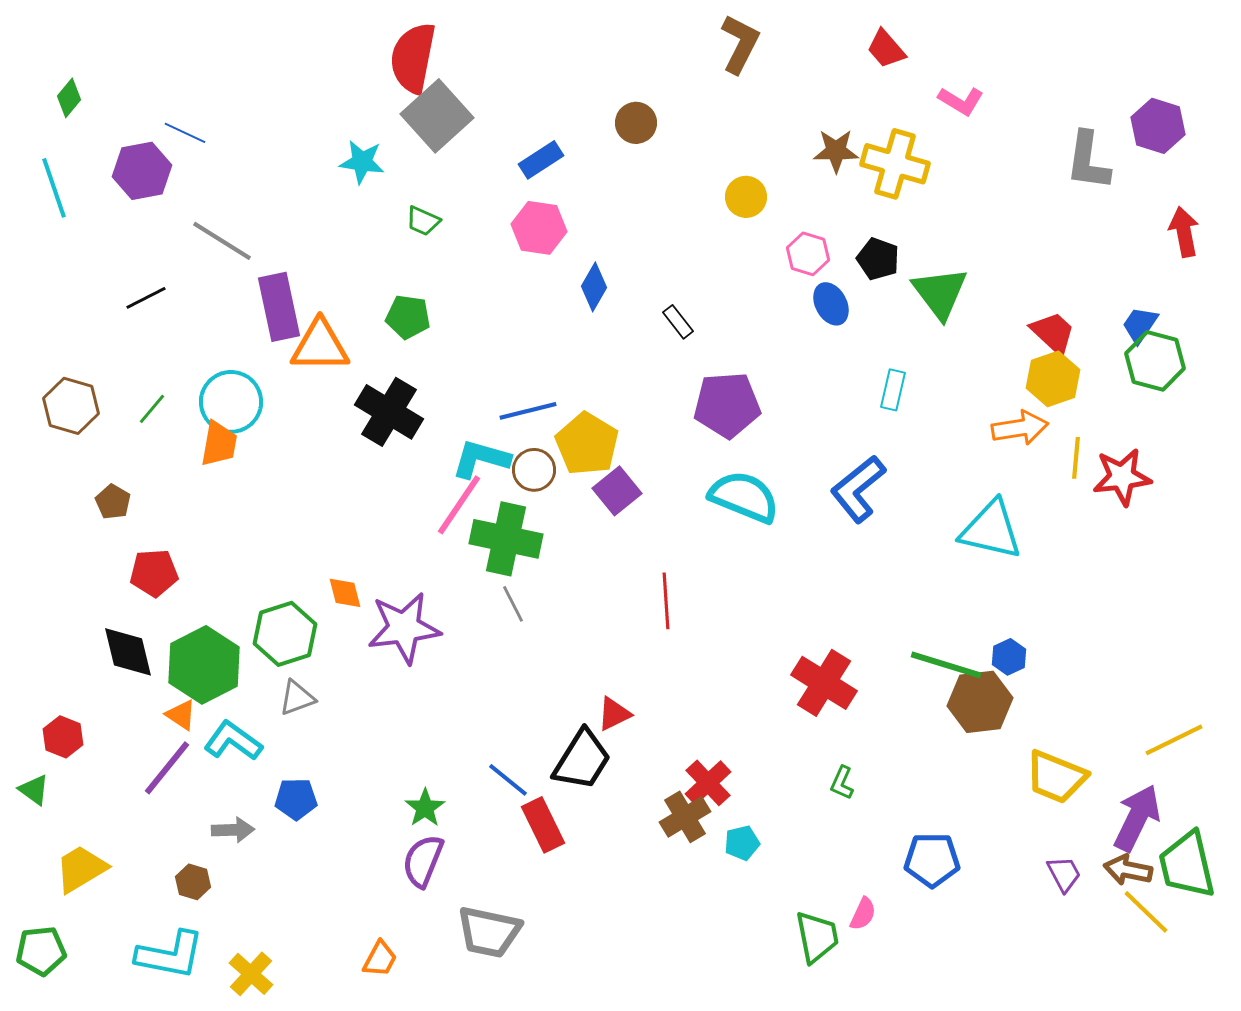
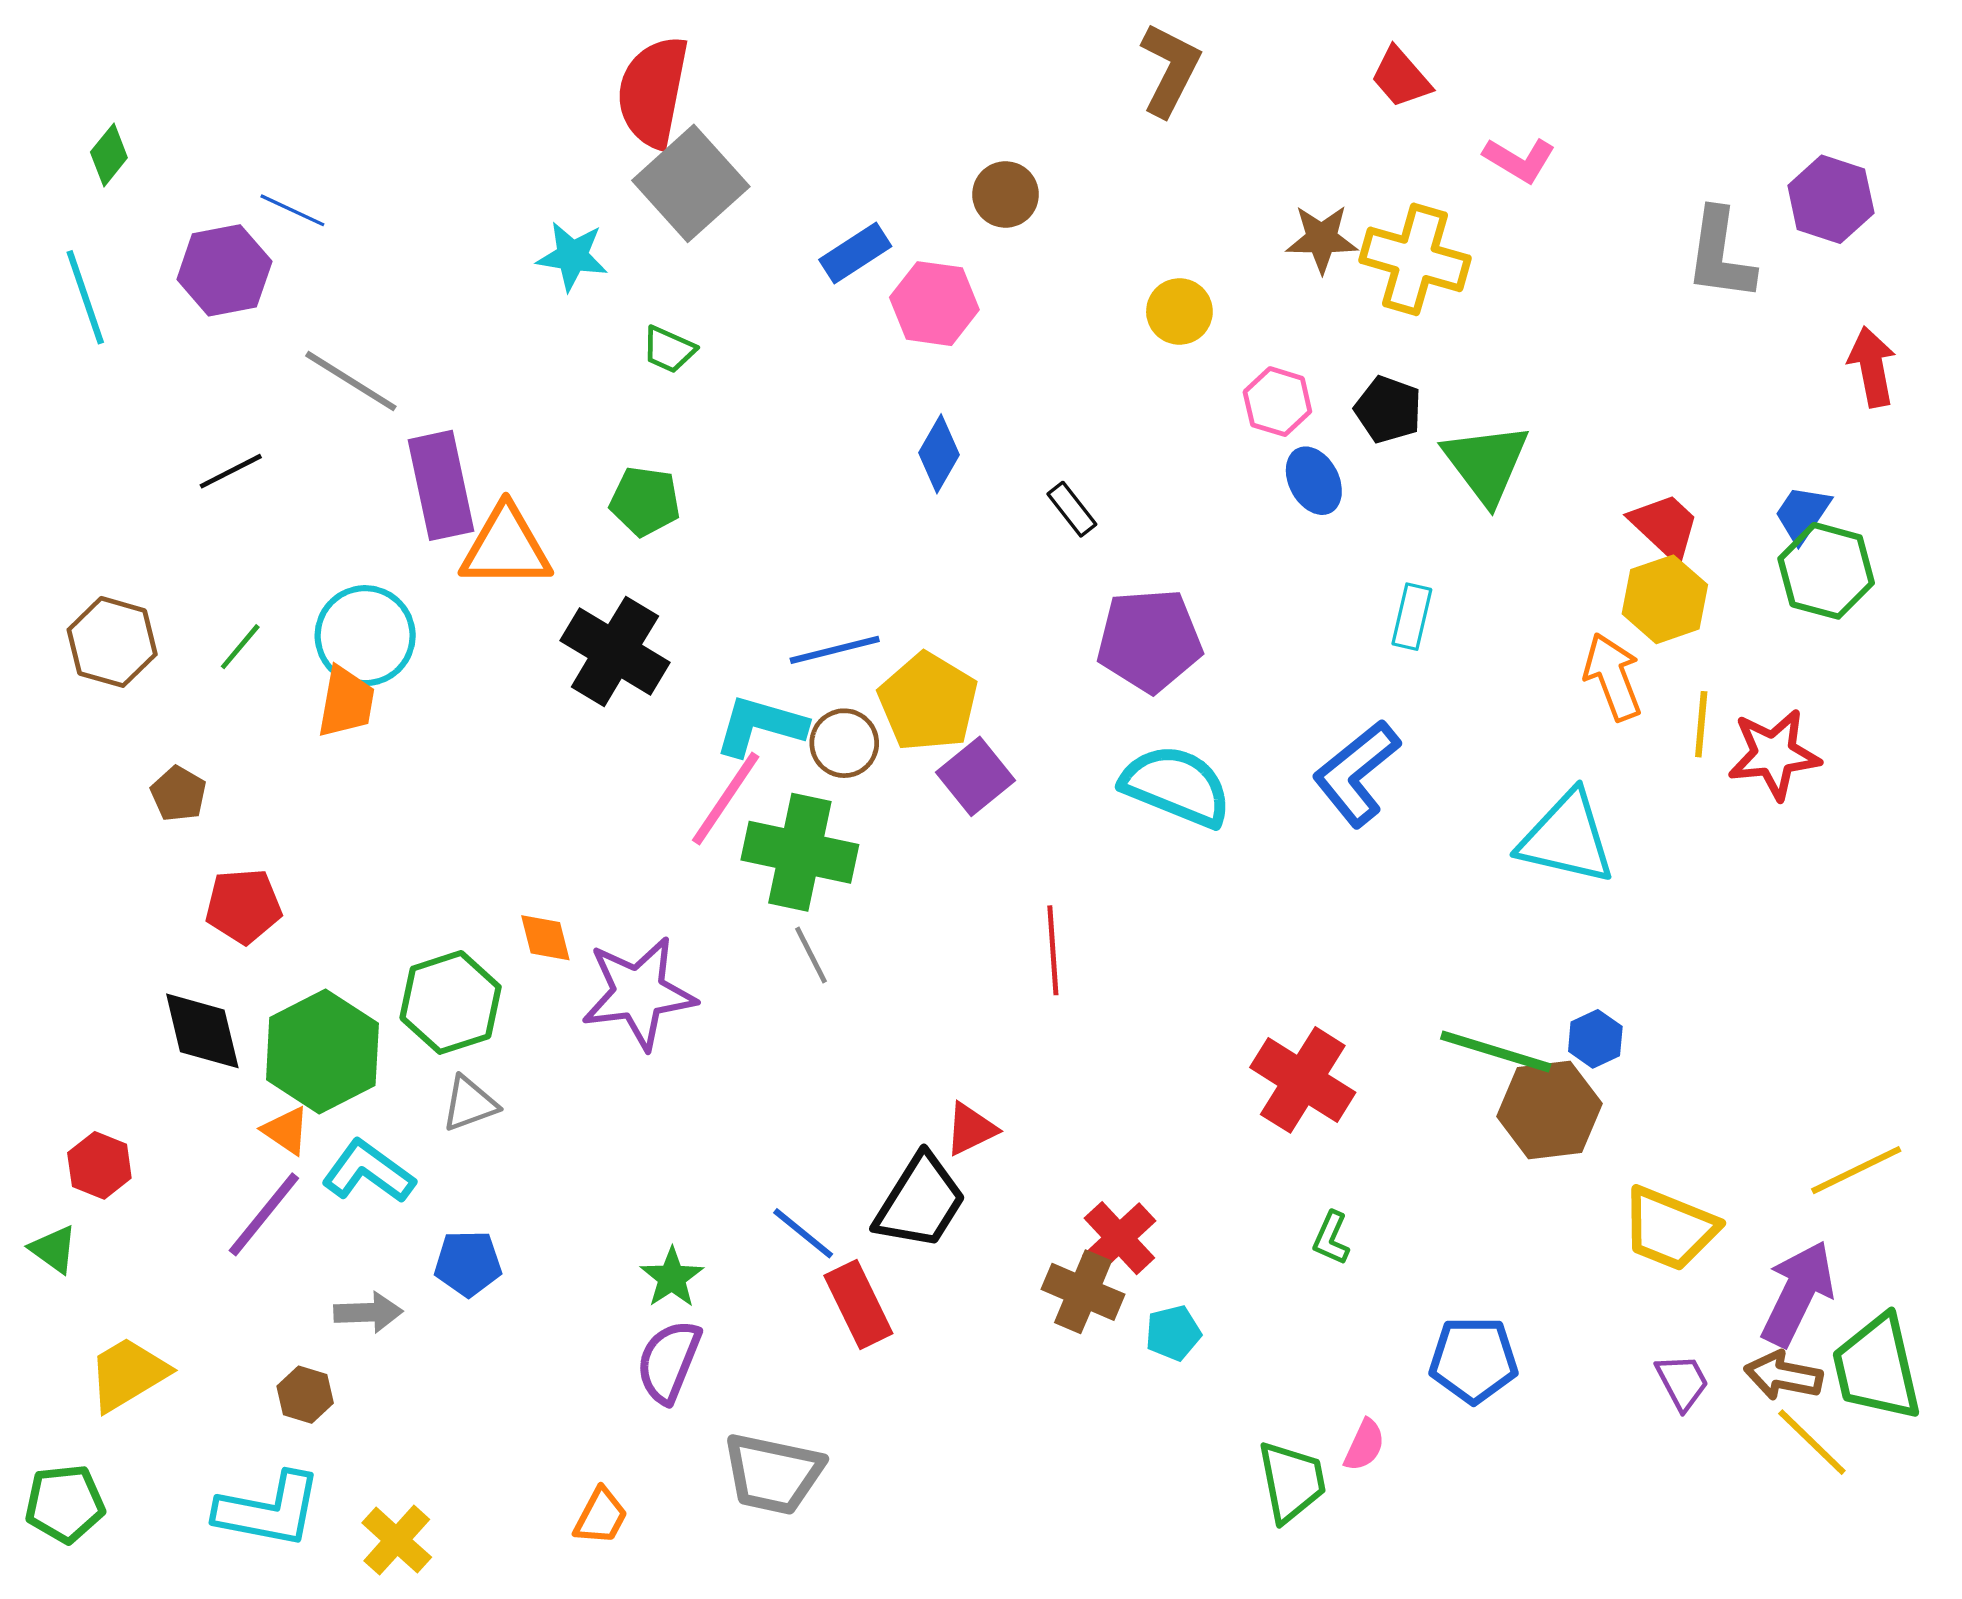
pink hexagon: (539, 228) -> (934, 304), moved
orange arrow: (1020, 428) -> (1613, 677), turned -102
brown cross: (685, 817) -> (1083, 1292), turned -36

